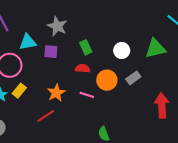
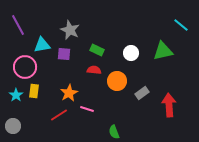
green rectangle: (86, 47) -> (97, 50), turned -40
gray rectangle: (133, 78) -> (142, 93), moved
yellow rectangle: (19, 91) -> (34, 91), turned -32
pink line: (87, 95) -> (87, 109), moved

